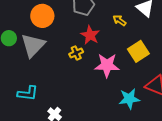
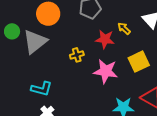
red star: (90, 35) -> (105, 39), moved, turned -30
cyan L-shape: (28, 93) -> (42, 89), moved

